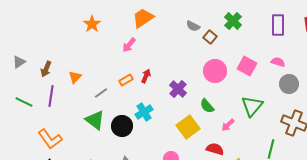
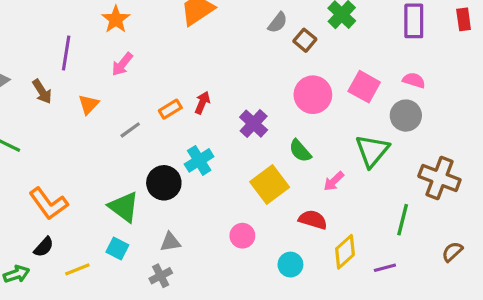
gray semicircle: (193, 26) -> (278, 23), turned -80
pink arrow: (129, 45) -> (122, 64), moved
brown arrow: (46, 69) -> (42, 91), turned -56
gray circle: (289, 84) -> (406, 116), moved
purple line: (51, 96) -> (66, 53), moved
green triangle: (95, 120) -> (124, 207), moved

